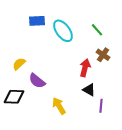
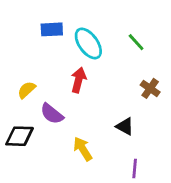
brown cross: (103, 55) -> (150, 88), moved
red arrow: (85, 68) -> (78, 80), moved
purple line: (101, 106) -> (135, 168), moved

